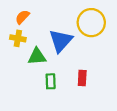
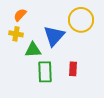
green rectangle: (51, 81) -> (45, 72), size x1.5

